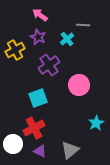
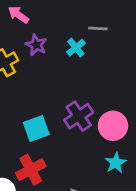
pink arrow: (40, 15) -> (18, 15), moved
purple cross: (49, 65) -> (79, 116), moved
pink circle: (79, 85) -> (113, 126), moved

